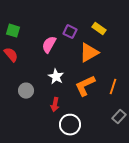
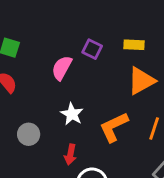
yellow rectangle: (99, 29) -> (134, 45), turned -32
orange triangle: (89, 53) -> (141, 81), moved

